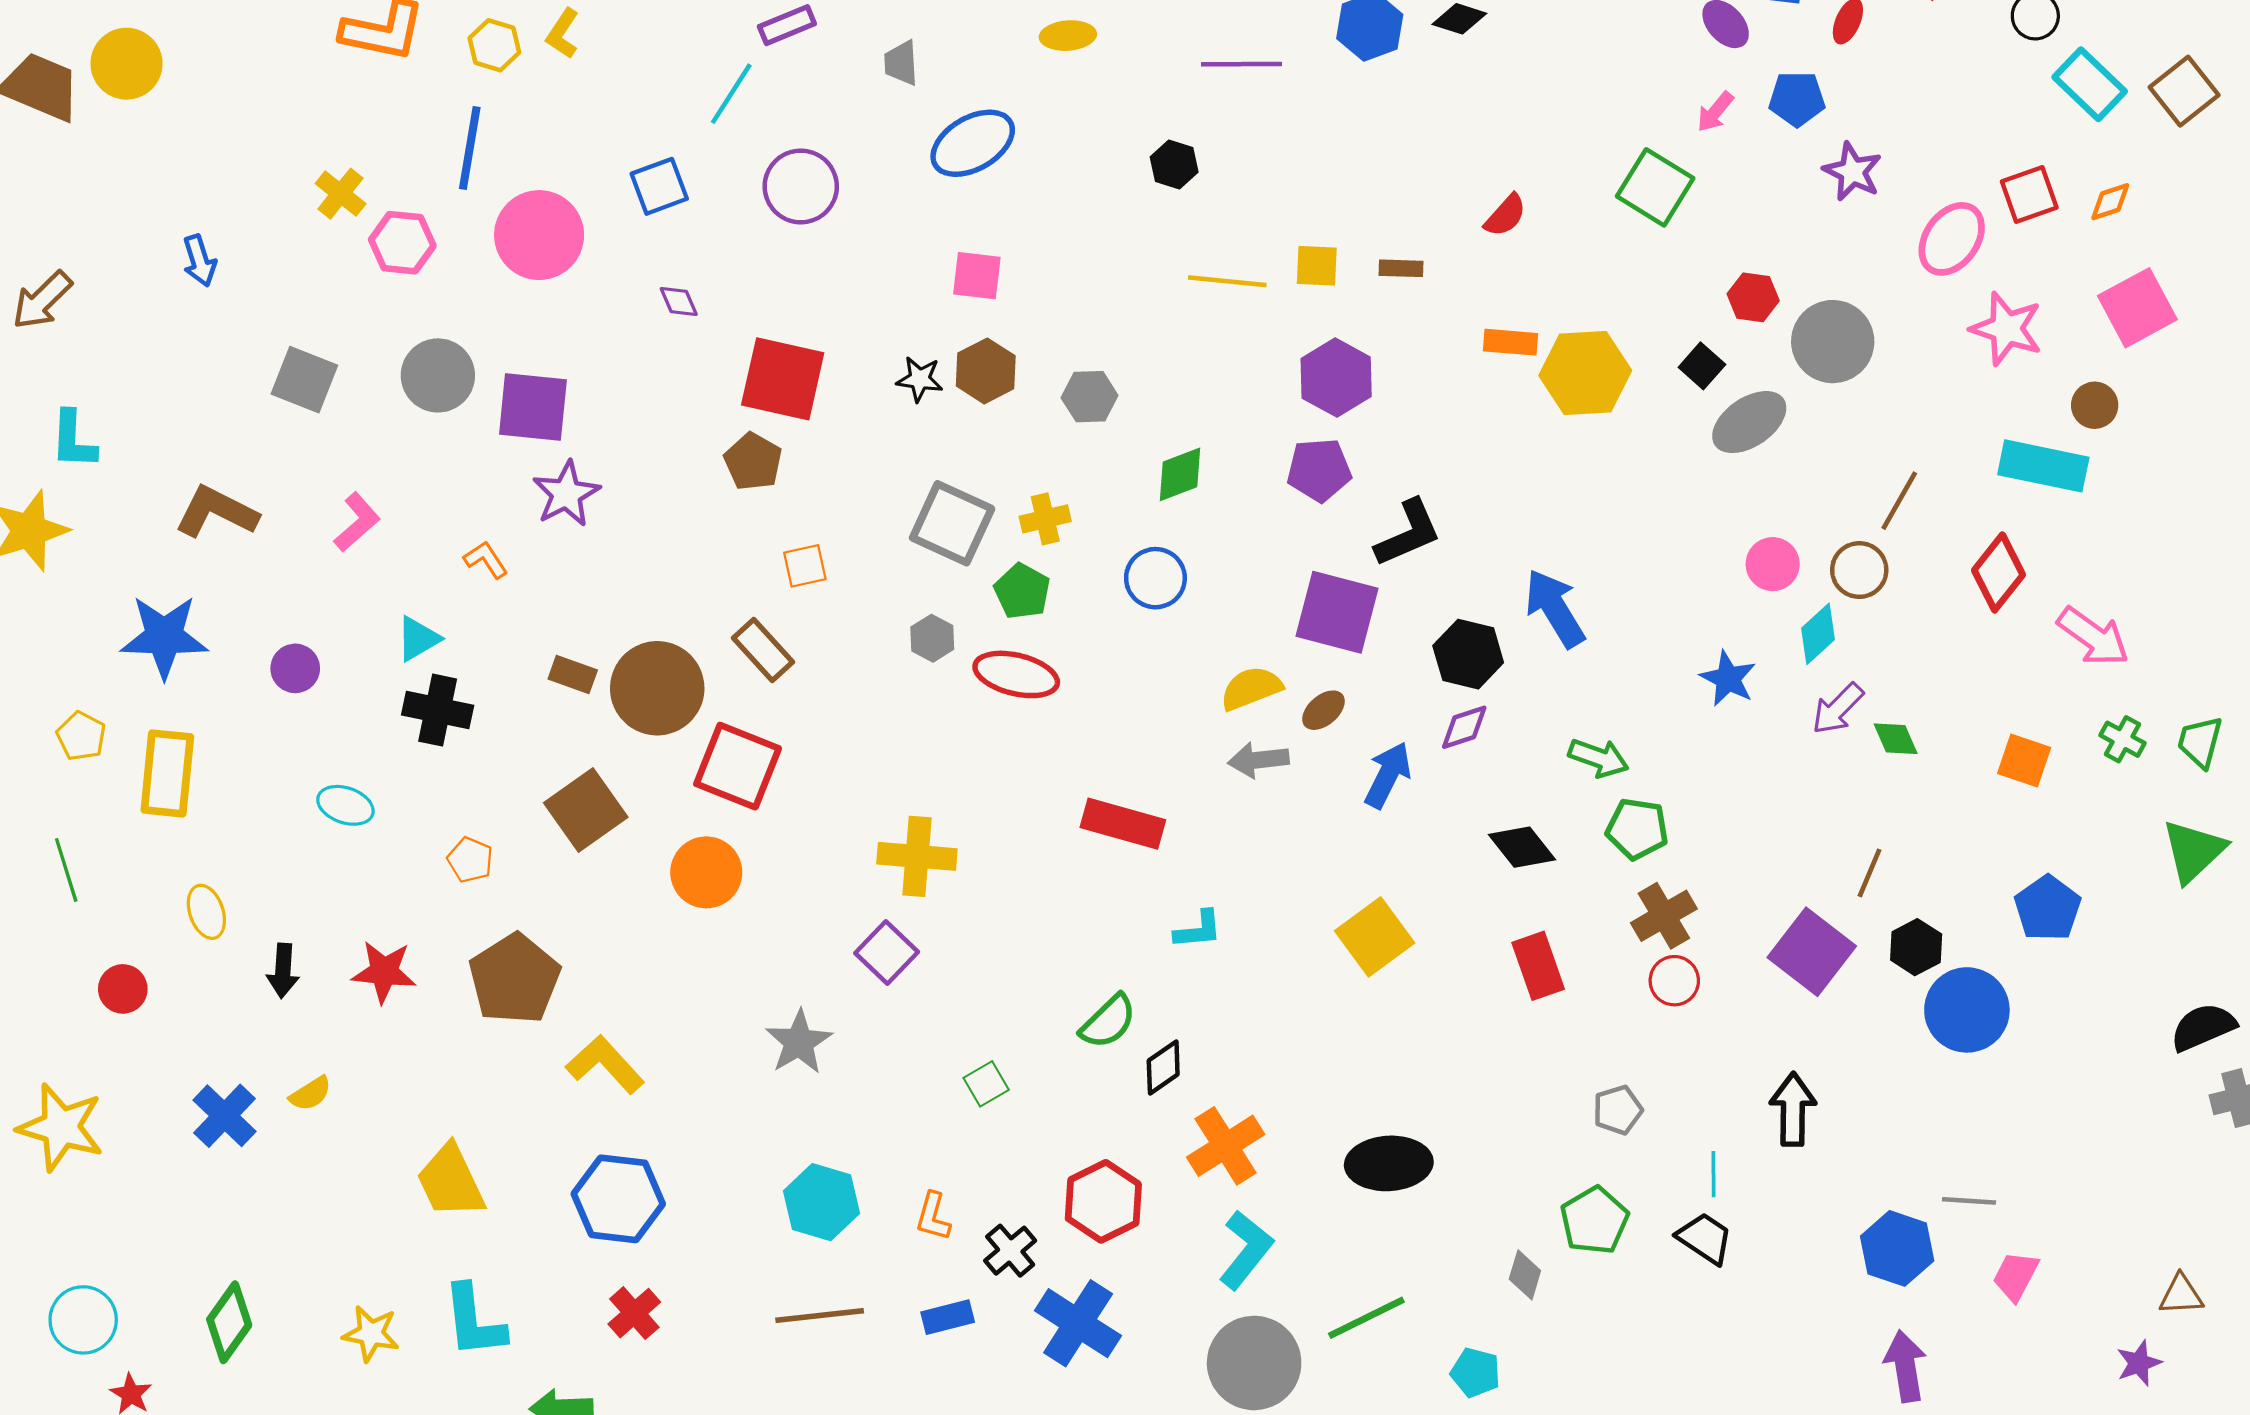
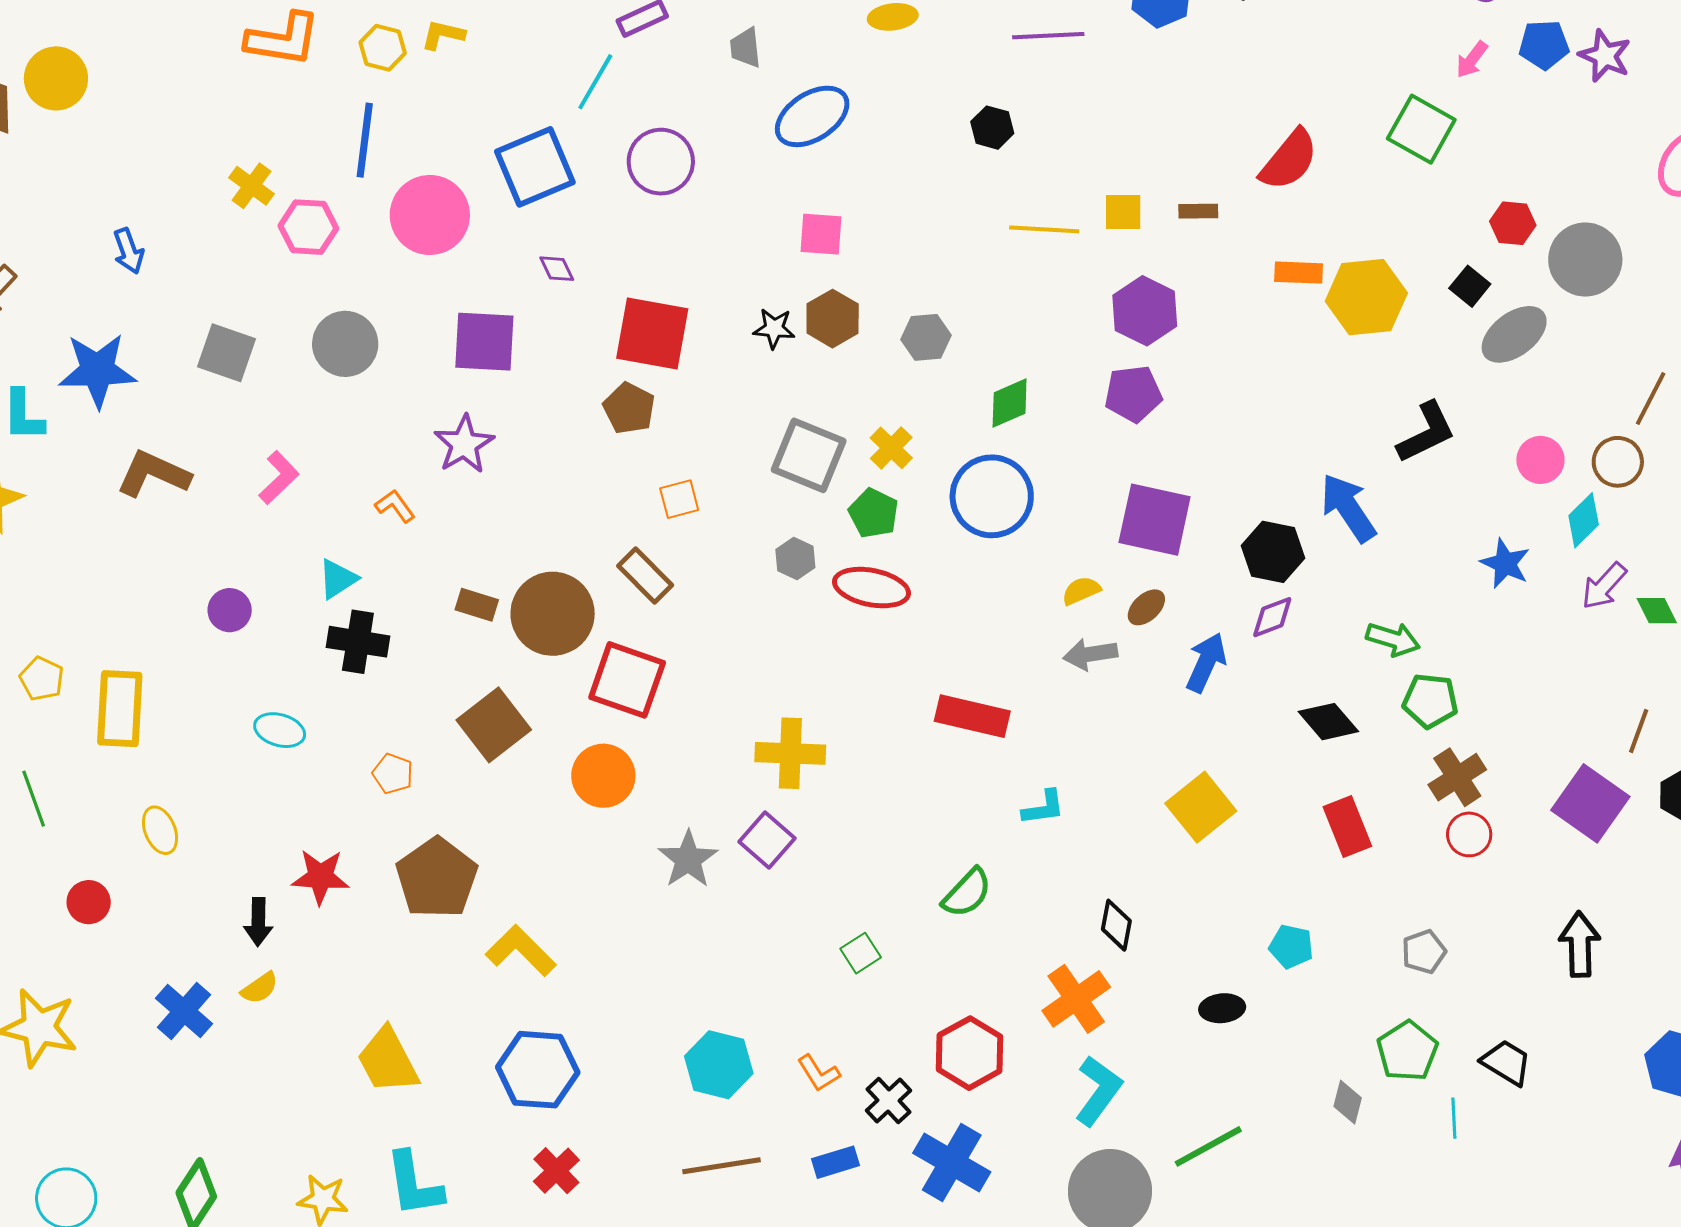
yellow L-shape: (563, 34) -> (443, 35), turned 72
purple star: (1852, 172) -> (1605, 56), moved
blue square: (659, 186) -> (535, 167), size x1.5
red semicircle: (1505, 215) -> (1289, 160), size x1.6
purple square: (533, 407) -> (484, 342), moved
yellow cross: (1045, 519) -> (891, 448), turned -30
black L-shape: (1408, 533) -> (1426, 432), moved
blue circle: (1155, 578) -> (992, 496), size x1.5
blue star: (164, 637) -> (97, 370), moved
yellow semicircle: (1251, 688) -> (1081, 591), size x0.7
black arrow: (283, 971) -> (258, 922), moved
gray star: (799, 1042) -> (688, 859), moved
black diamond: (1163, 1067) -> (1116, 925), moved, turned -42
black ellipse: (1389, 1163) -> (1222, 1008), size x0.6
cyan line: (1714, 1174) -> (1454, 1118), moved
orange L-shape: (933, 1216) -> (819, 1073), turned -45
cyan pentagon: (1476, 1373) -> (1291, 947), moved

